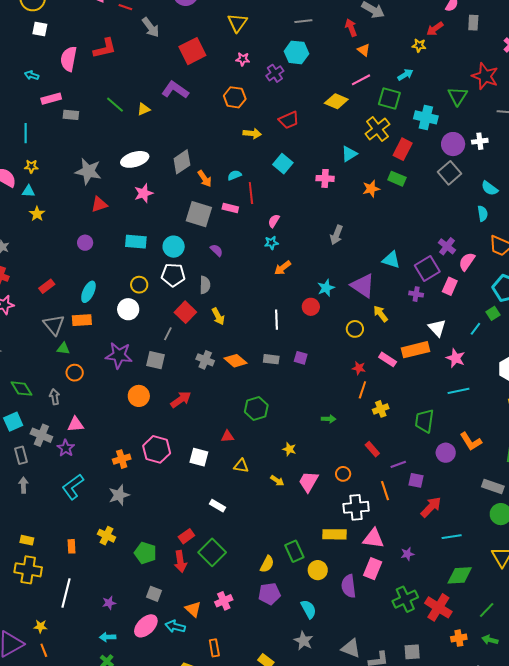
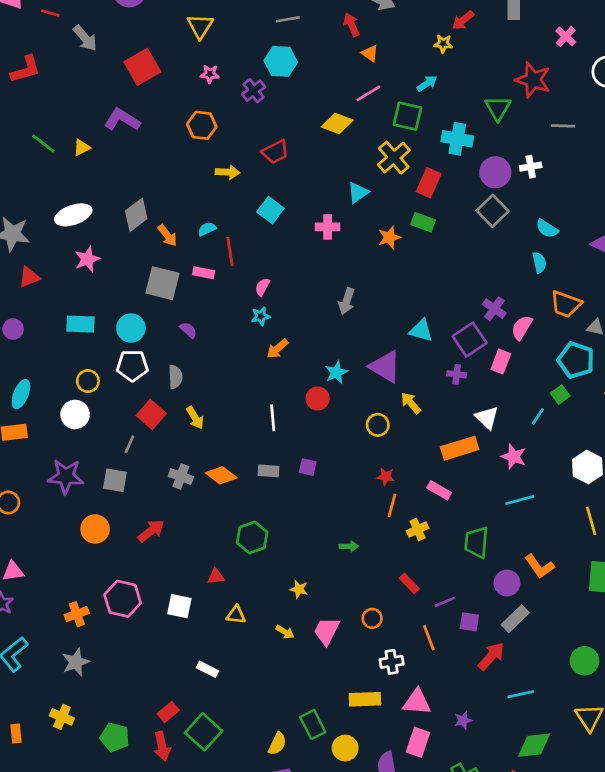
pink rectangle: (388, 359) -> (439, 490), moved
gray rectangle: (493, 486) -> (515, 619), moved, turned -60
white cross: (356, 507) -> (392, 662), size x0.7

